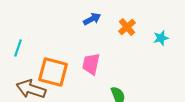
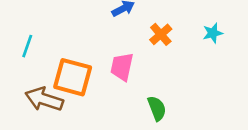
orange cross: (127, 27) -> (161, 34), moved

